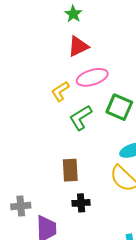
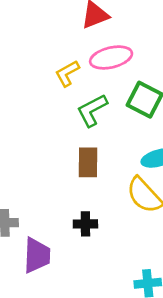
brown rectangle: (70, 170) -> (88, 162), moved

